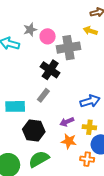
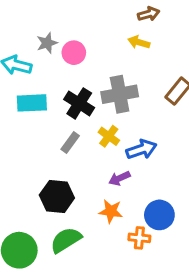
gray cross: (68, 48) -> (120, 94), moved
cyan rectangle: (15, 106) -> (32, 103), moved
purple arrow: (67, 122) -> (119, 178), moved
yellow cross: (89, 127) -> (109, 136), moved, turned 32

